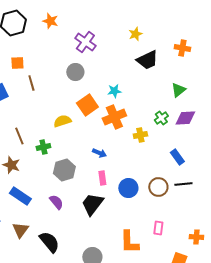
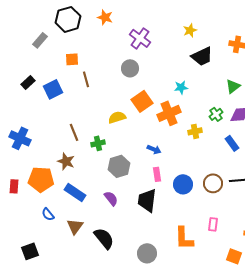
cyan star: (114, 91) -> (181, 87), moved
blue rectangle: (177, 157) -> (232, 143), moved
black trapezoid: (92, 204) -> (147, 200), turned -30

